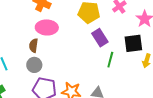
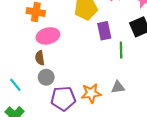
purple rectangle: (100, 38) -> (104, 31), turned 36

